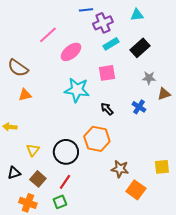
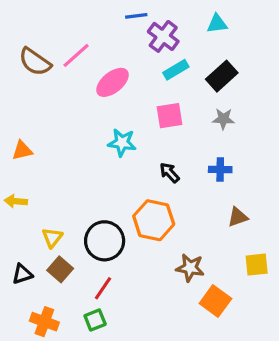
purple cross: (103, 23) -> (163, 36), turned -30
brown semicircle: (18, 68) -> (35, 62), moved
gray star: (149, 78) -> (223, 119), moved
cyan star: (77, 90) -> (122, 143), size x0.7
brown triangle: (164, 94) -> (238, 217), moved
orange triangle: (25, 95) -> (22, 151), moved
blue cross: (139, 107) -> (220, 170), turned -32
brown square: (38, 179) -> (60, 269), moved

